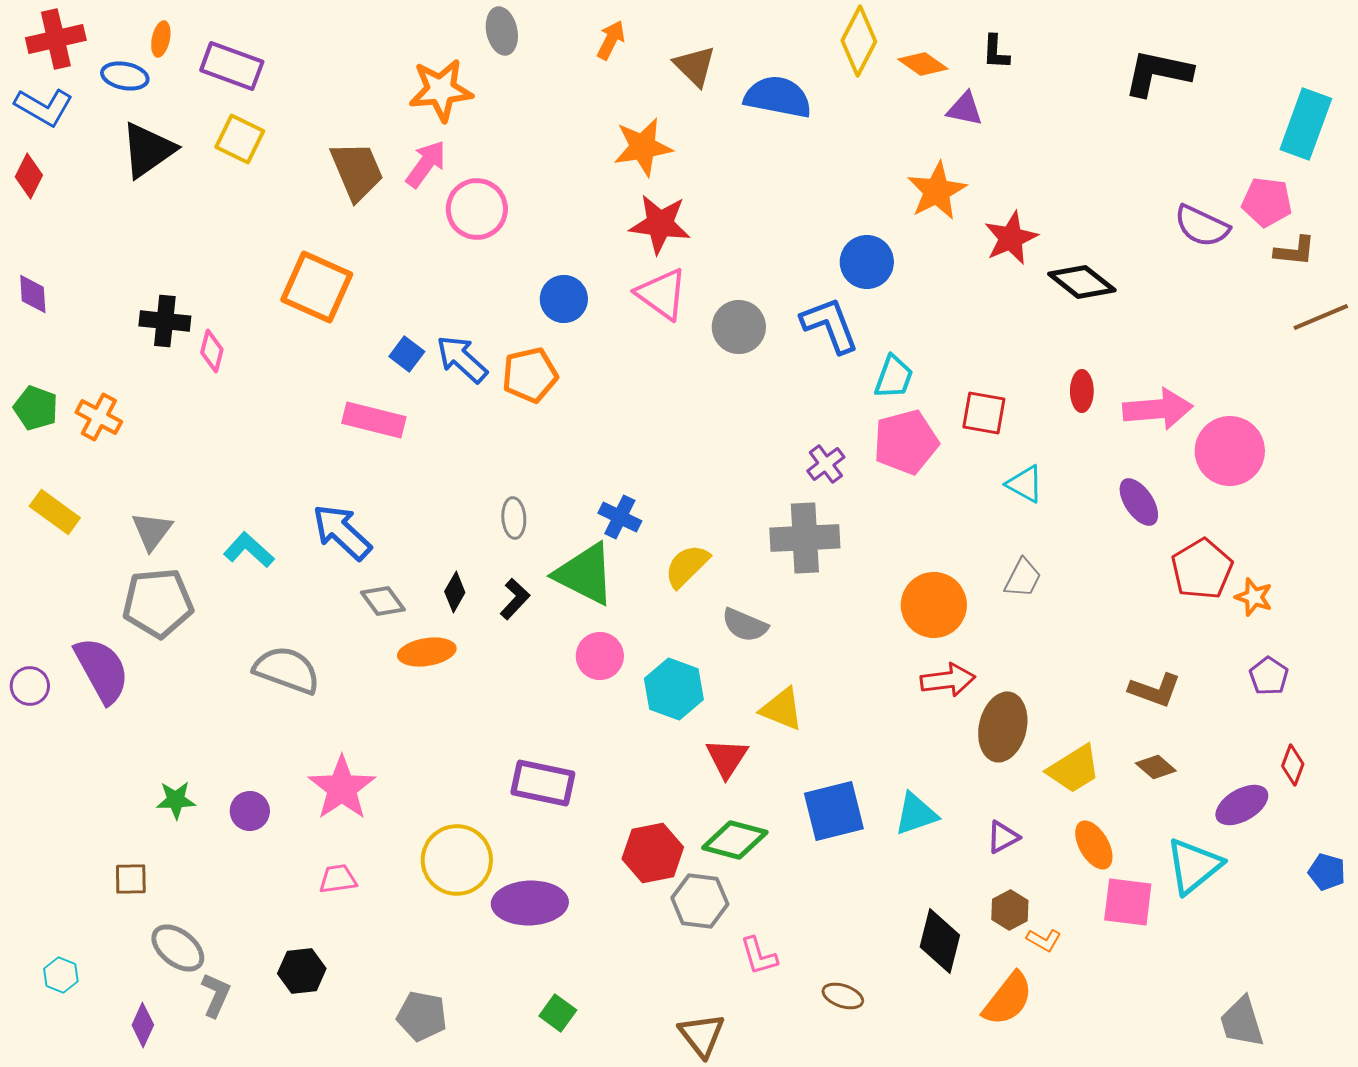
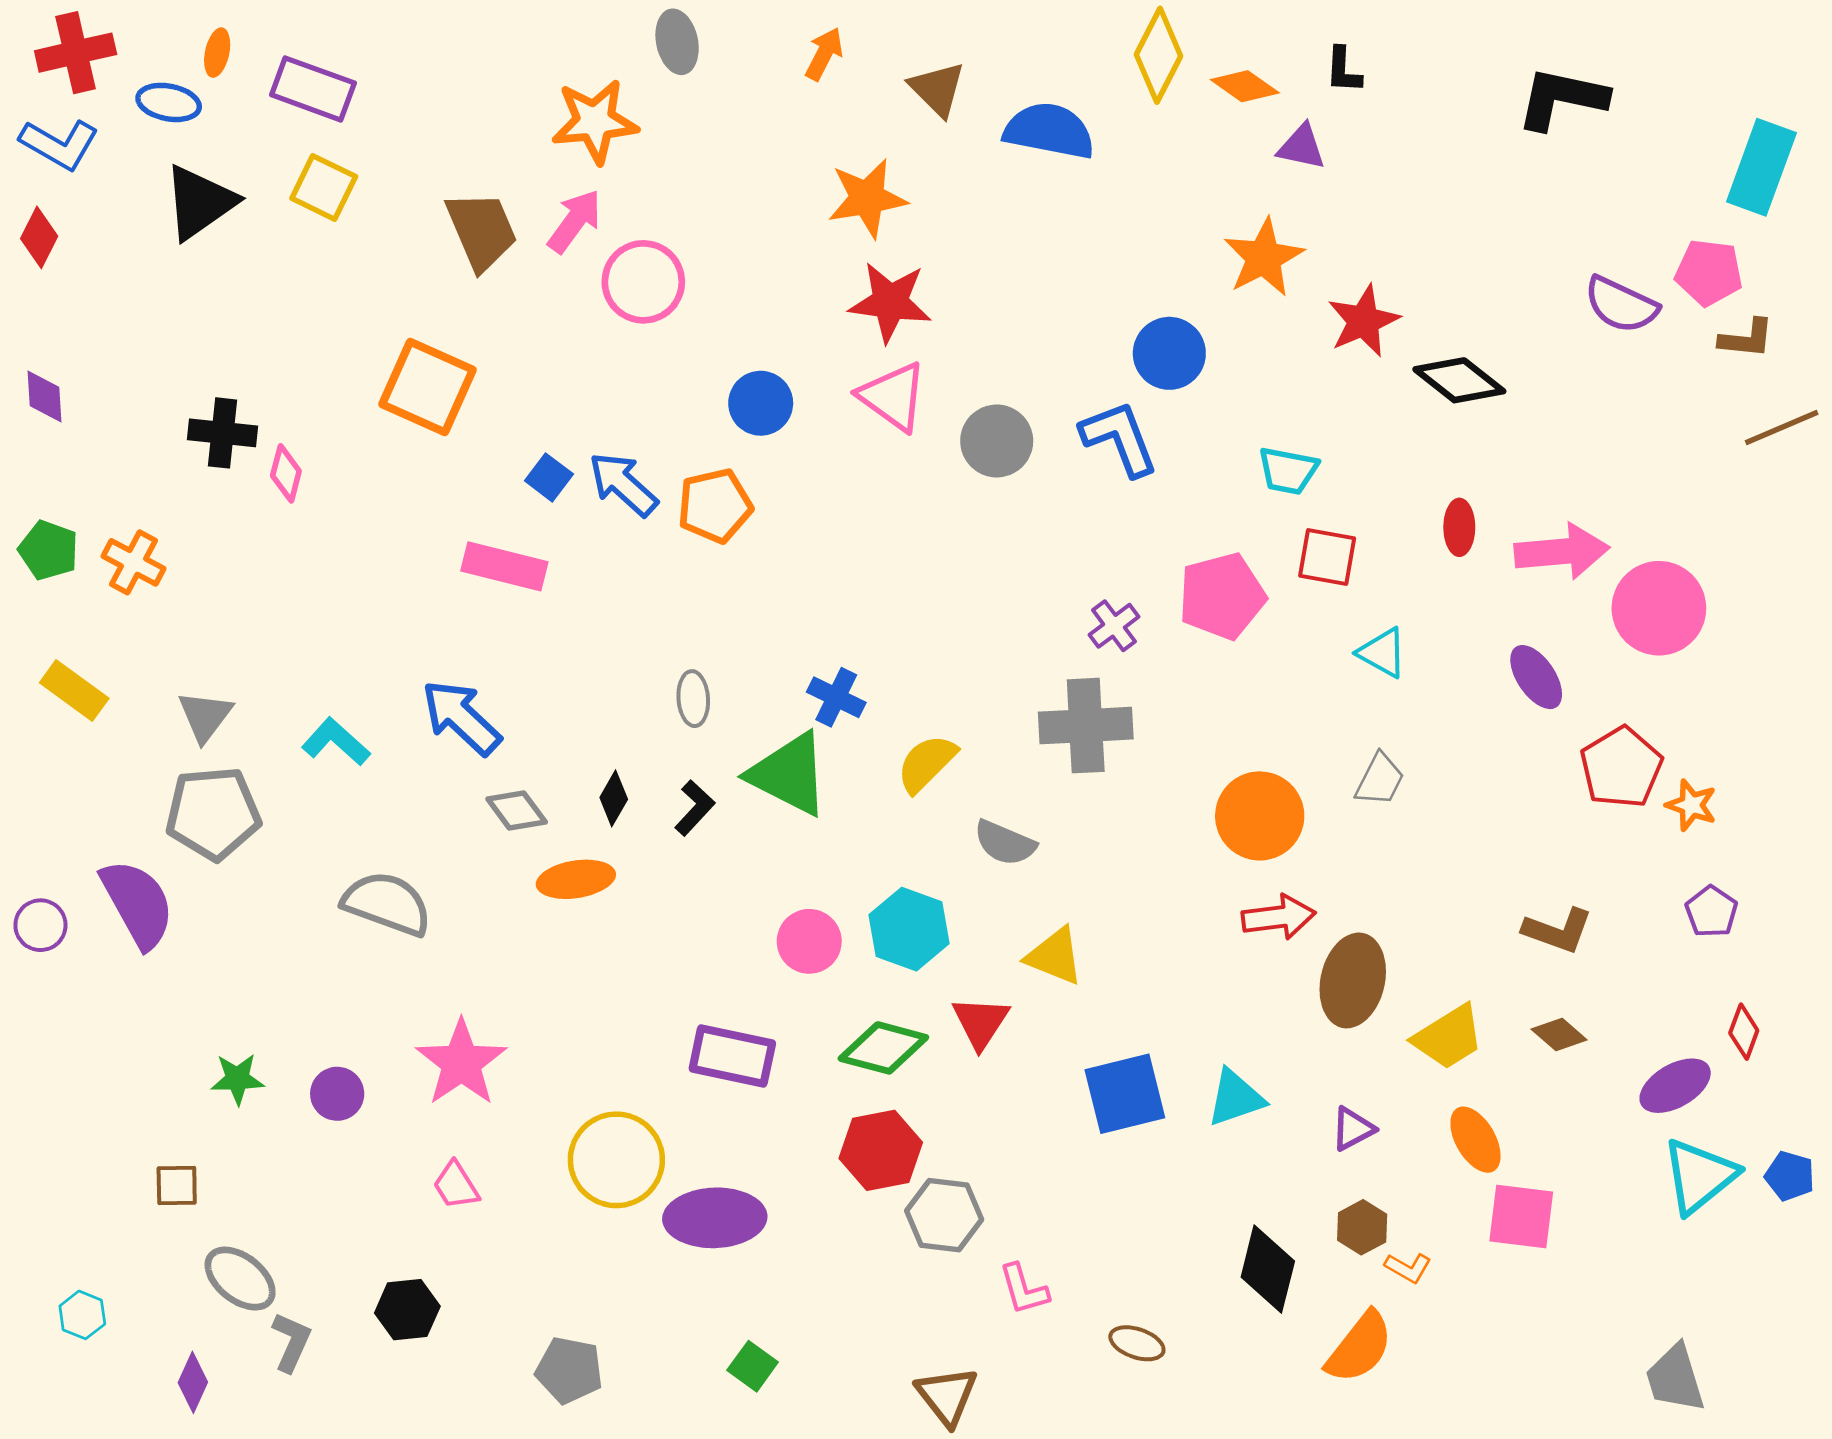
cyan trapezoid: (894, 377) -> (1288, 471), moved, turned 81
pink circle: (600, 656) -> (809, 941), moved
green diamond: (735, 840) -> (883, 1048), moved
cyan triangle: (1194, 866) -> (1699, 1176), moved
pink trapezoid: (338, 879) -> (456, 1185), turned -114

